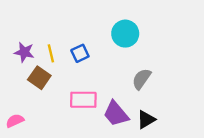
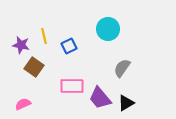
yellow line: (51, 53) -> (44, 36), moved
pink semicircle: (15, 121) -> (23, 104), moved

